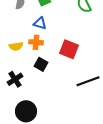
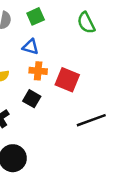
orange cross: (36, 42) -> (38, 71), moved

